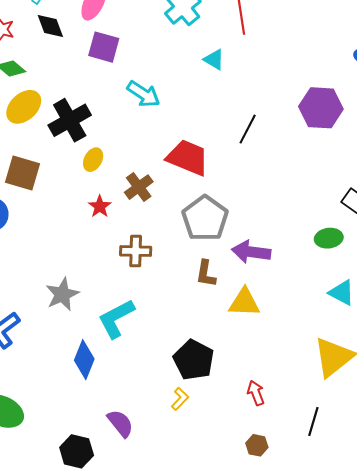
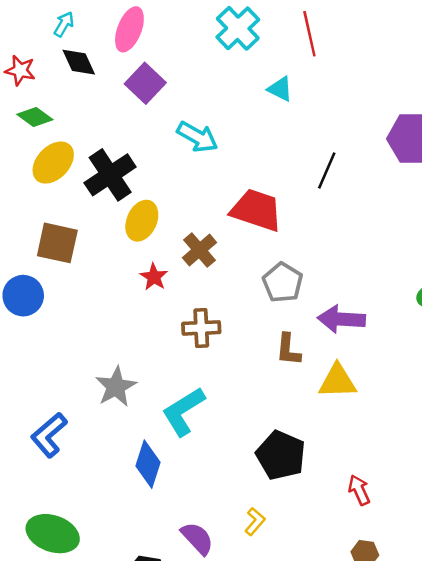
purple square: (104, 47) -> (145, 83), turned 32
yellow ellipse: (93, 160) -> (142, 221), size x1.4
gray pentagon: (205, 218) -> (283, 283), size x0.7
yellow L-shape: (180, 399) -> (255, 522), moved

